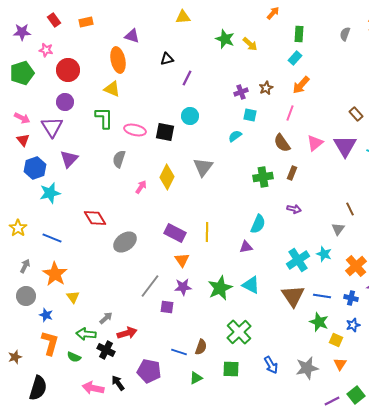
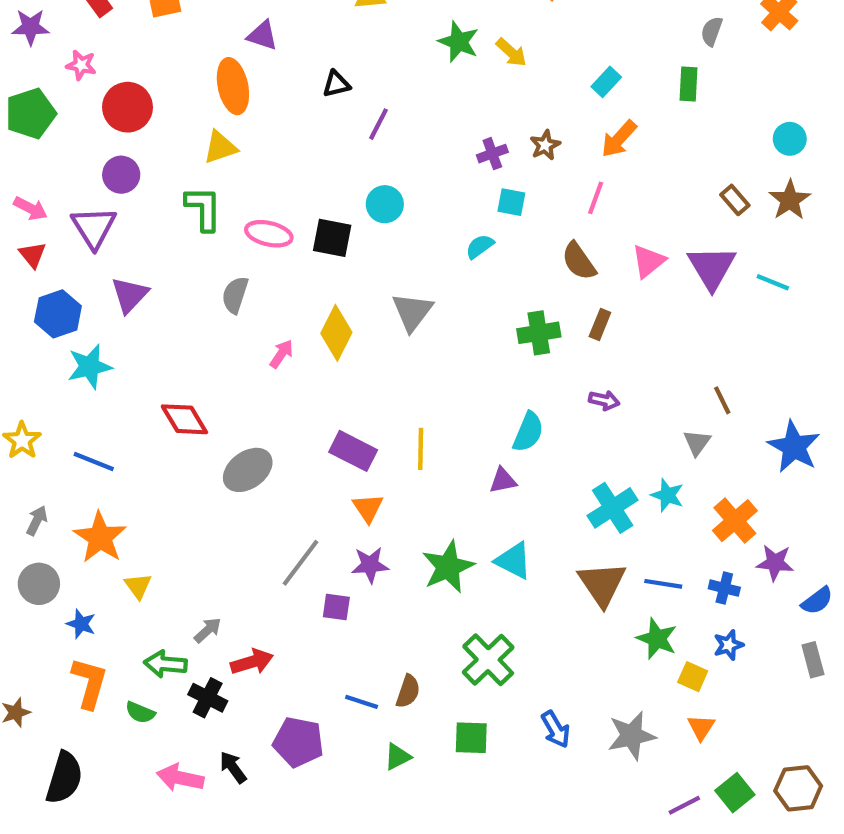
green rectangle: (299, 34) -> (688, 84), moved
yellow triangle: (112, 89) -> (220, 147), turned -42

